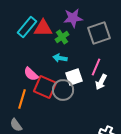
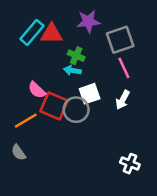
green cross: (62, 37) -> (76, 56), moved, turned -32
pink line: (96, 67) -> (124, 68), moved, turned -48
orange line: (22, 99) -> (26, 121), turned 42

